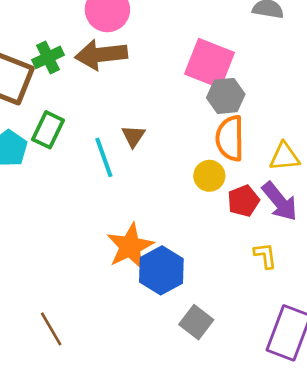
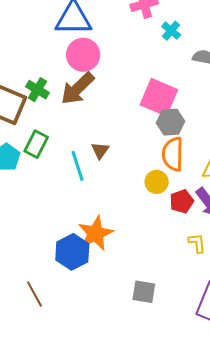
brown arrow: (101, 55) -> (78, 88), turned -39
green cross: (48, 57) -> (37, 90), turned -35
blue hexagon: (161, 270) -> (72, 252), moved
gray square: (196, 322) -> (144, 292), turned -30

